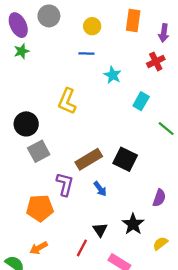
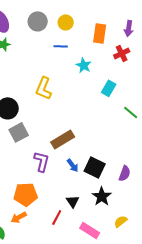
gray circle: (49, 16) -> (38, 21), moved
orange rectangle: (133, 20) -> (100, 33), moved
black square: (125, 159) -> (95, 167), moved
orange pentagon: (40, 208) -> (26, 194), moved
yellow semicircle: (160, 243) -> (121, 221), moved

